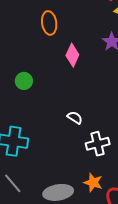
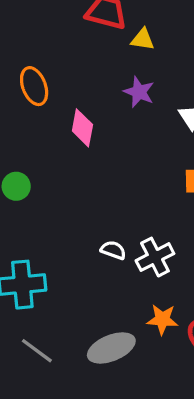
white semicircle: (75, 118) -> (113, 250), moved

